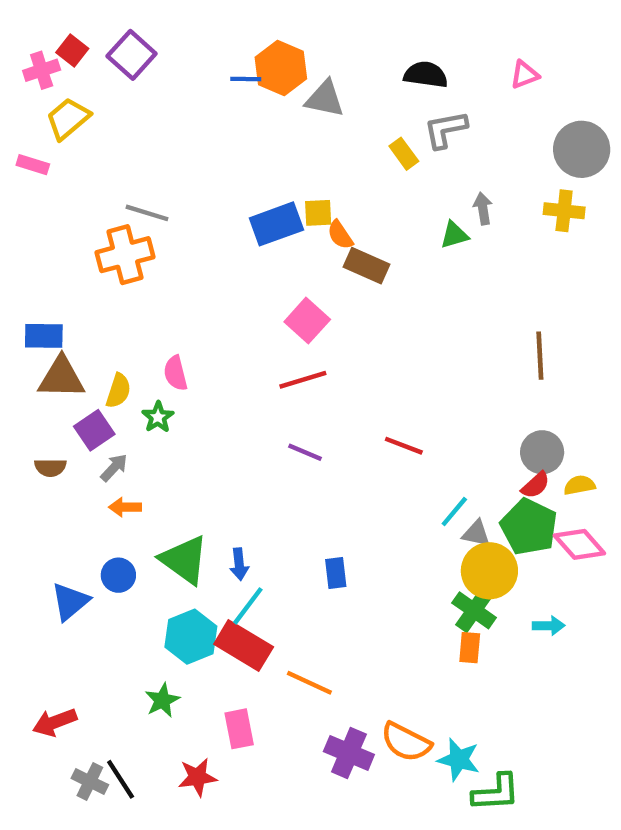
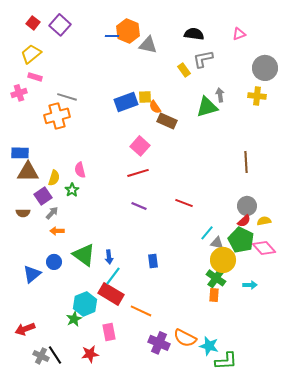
pink cross: (42, 70) -> (19, 93), moved
pink rectangle: (33, 165) -> (35, 77), moved
green triangle: (454, 235) -> (207, 107), size x1.6
cyan hexagon: (191, 637) -> (85, 304), moved

